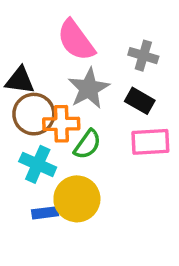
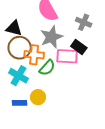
pink rectangle: (150, 142) -> (67, 56), moved
yellow circle: (77, 199) -> (38, 97), size x0.6

